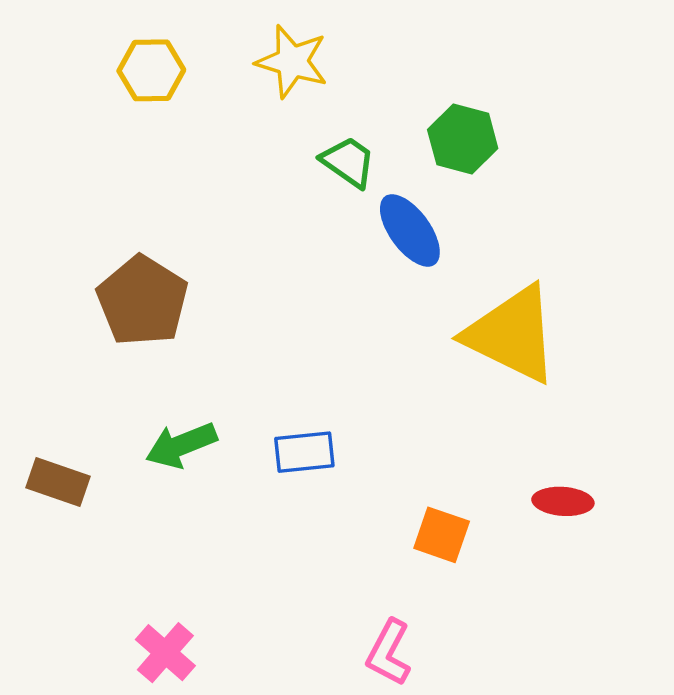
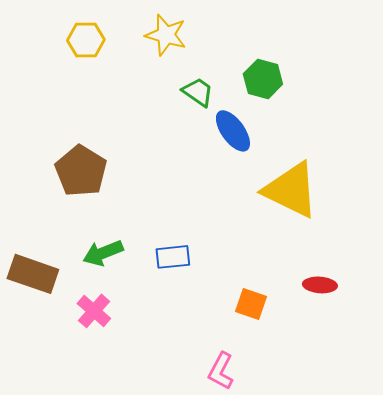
brown rectangle: (58, 482) -> (33, 274), size x1.4
pink cross: (165, 653) -> (94, 311), moved

